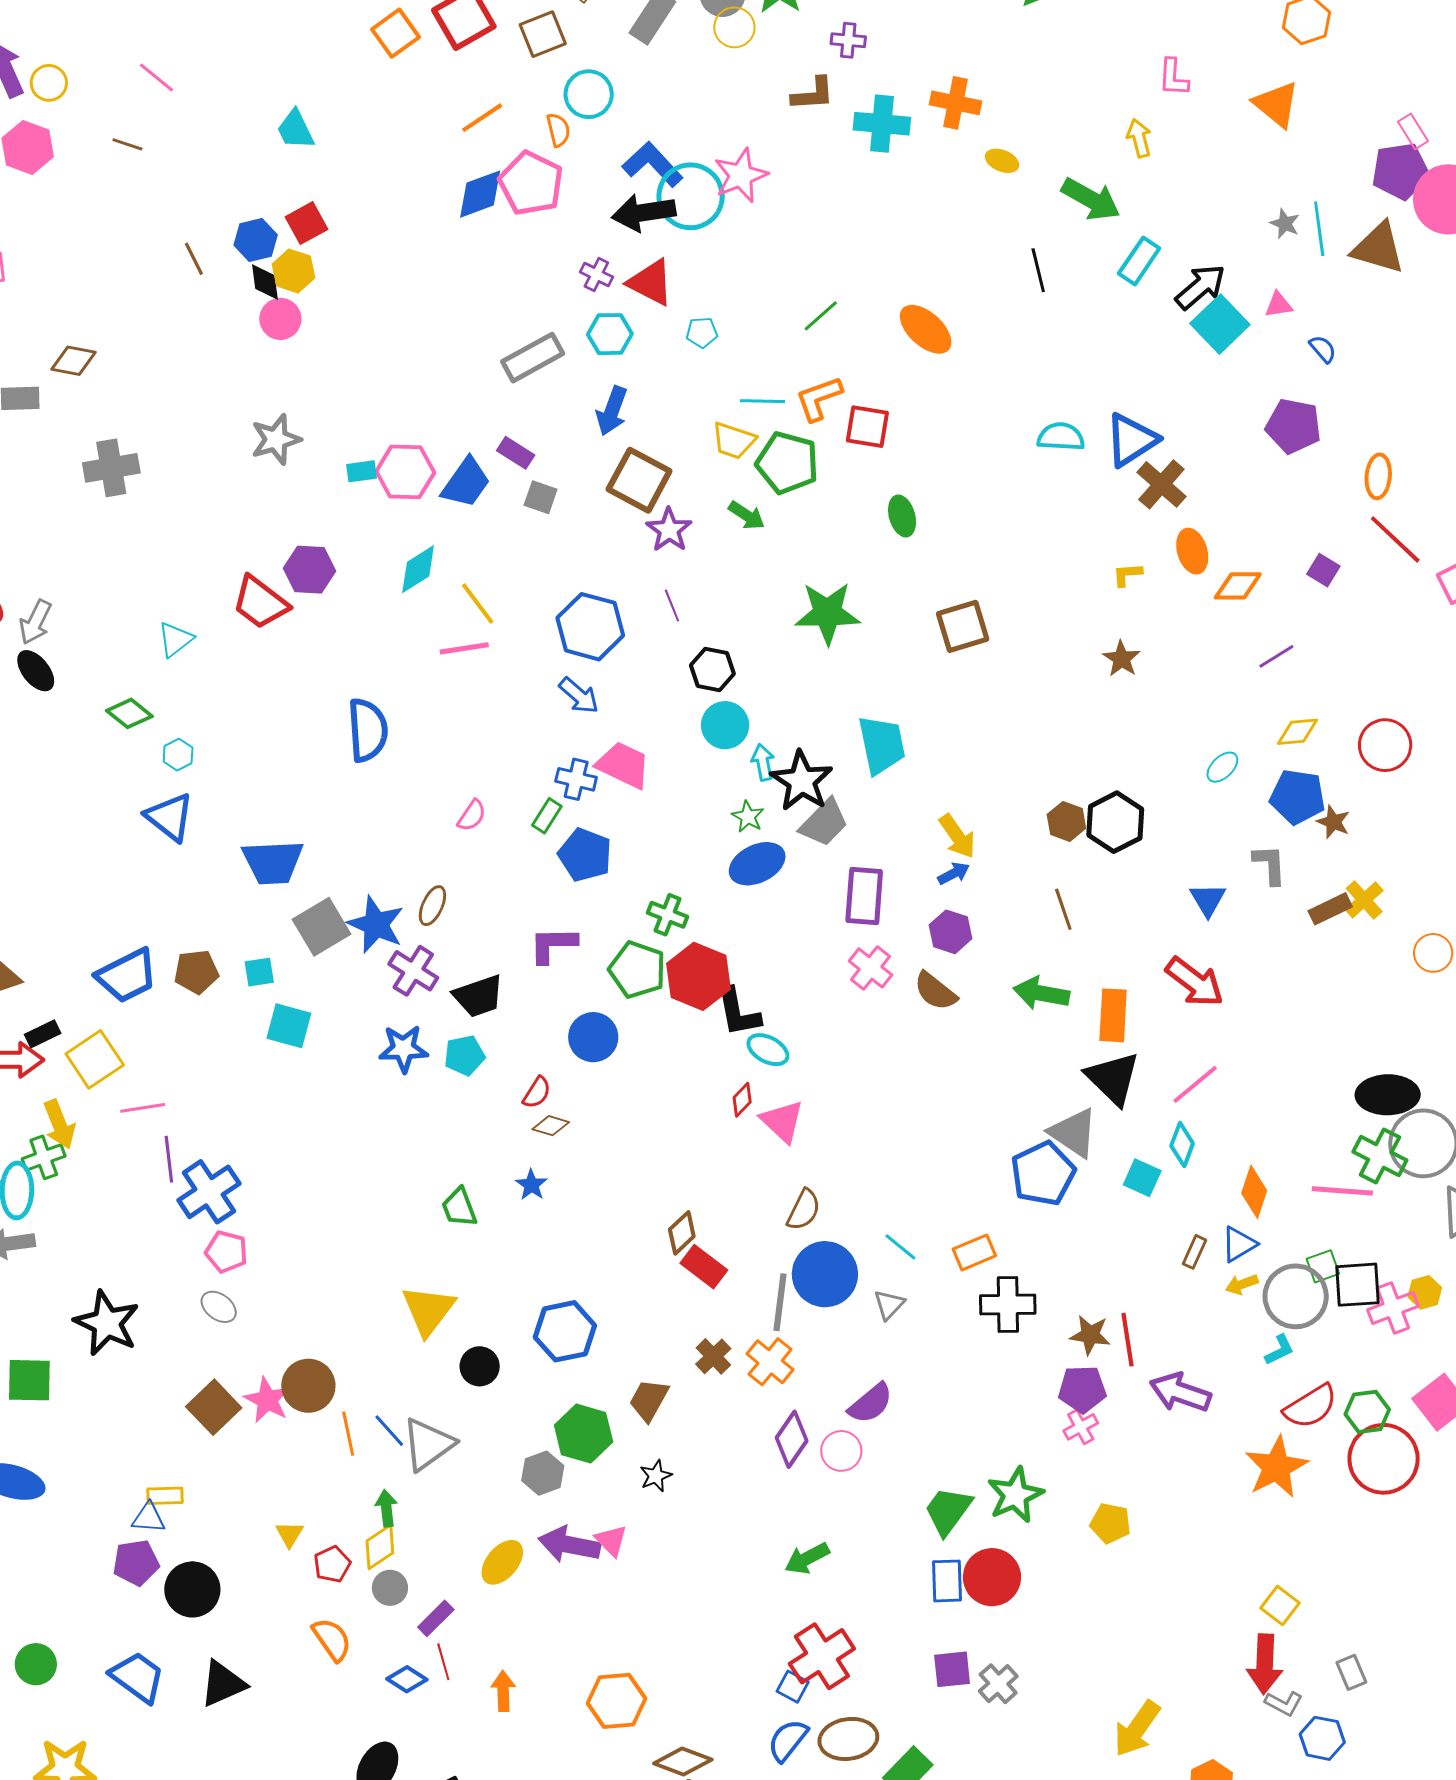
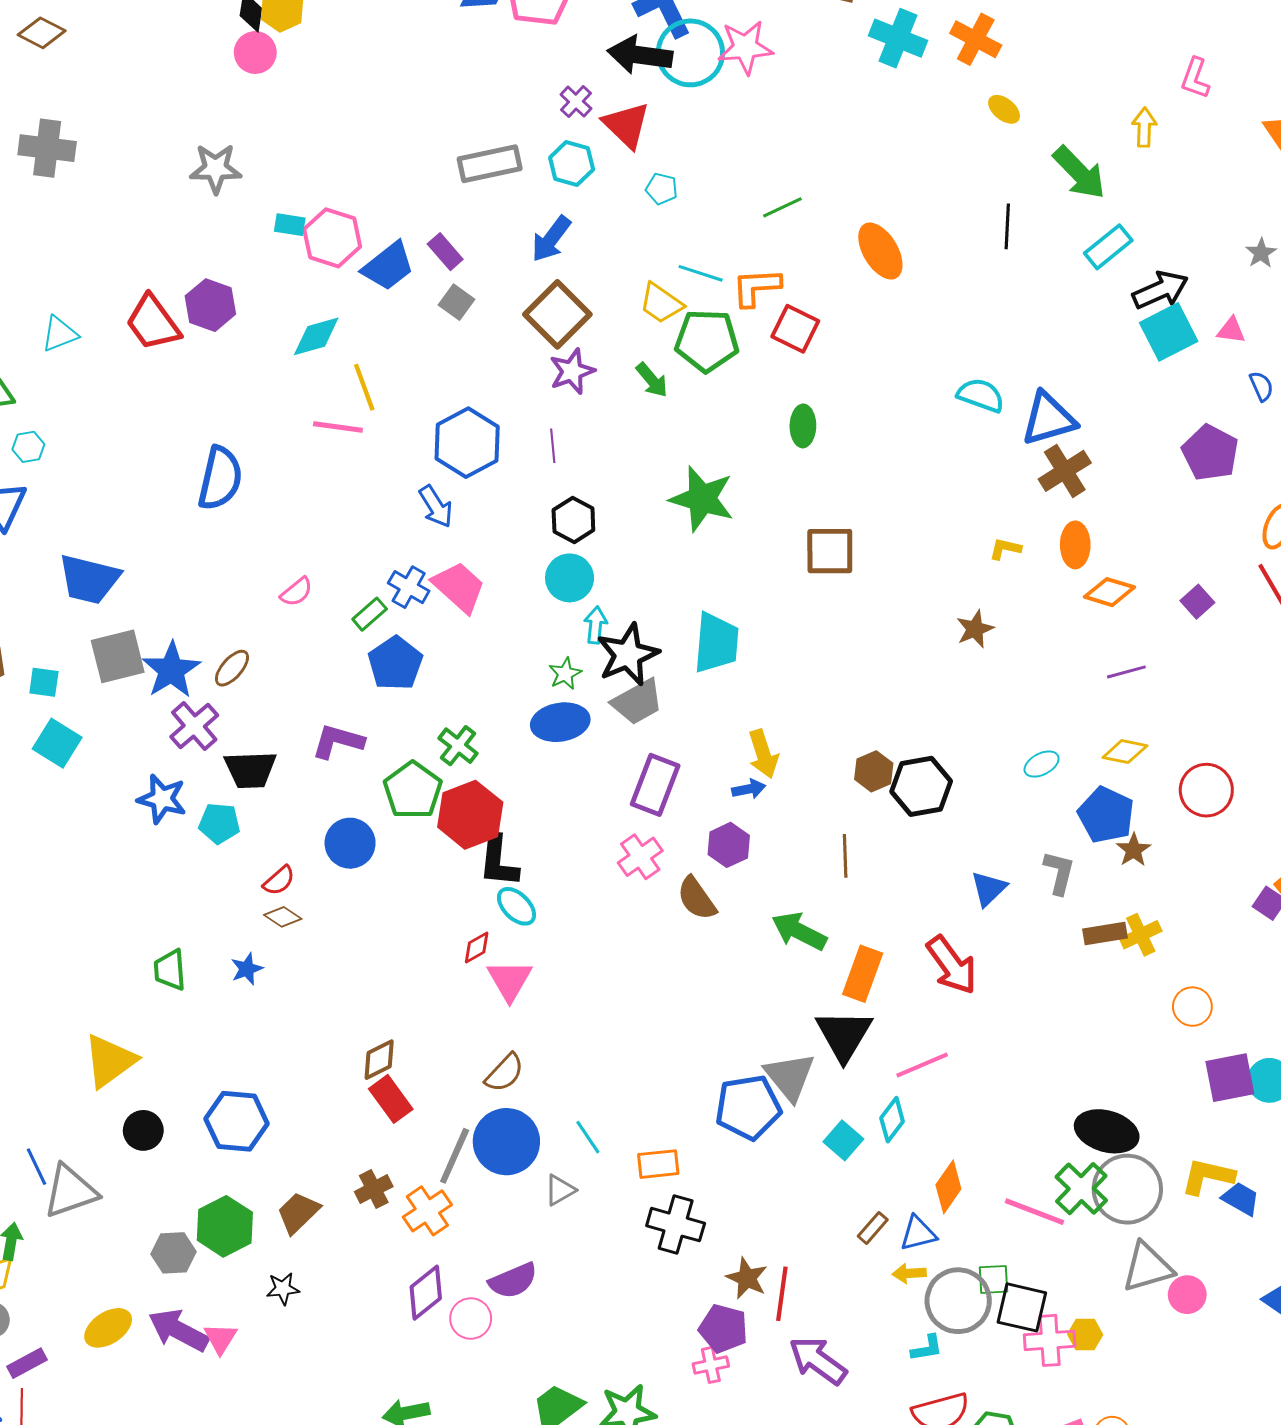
green pentagon: (787, 463) -> (707, 341), turned -30

